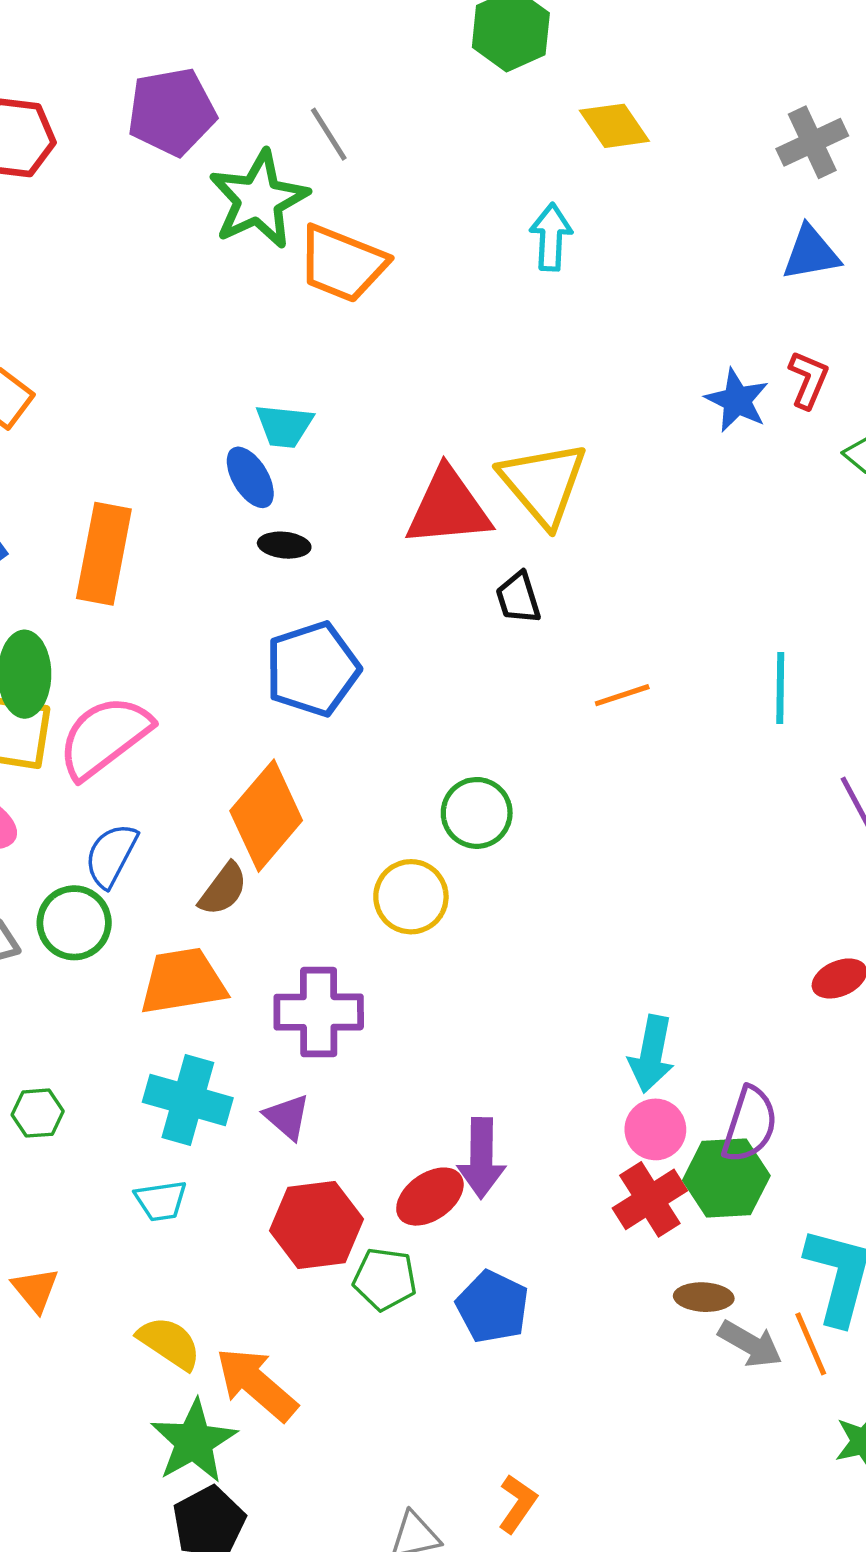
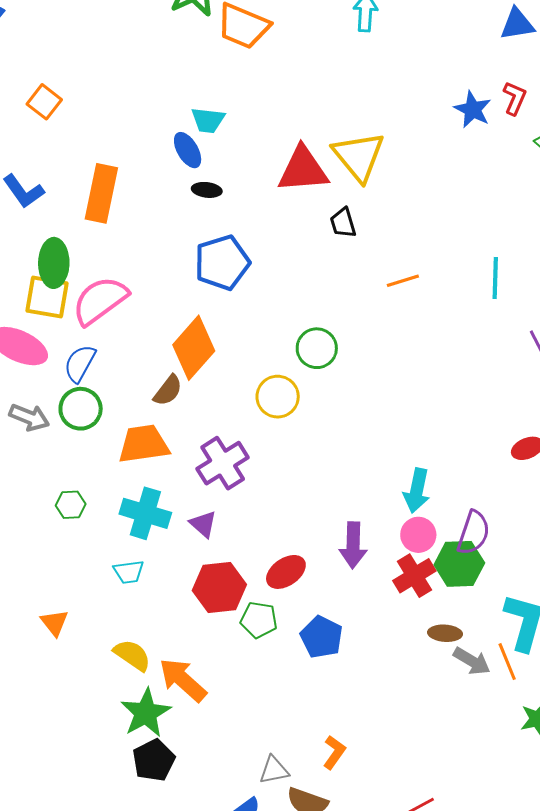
blue semicircle: (111, 855) -> (80, 363), moved
purple cross: (319, 1012) -> (223, 463), turned -33
green hexagon: (38, 1113) -> (71, 505), moved
purple arrow: (481, 1158) -> (353, 545), moved

